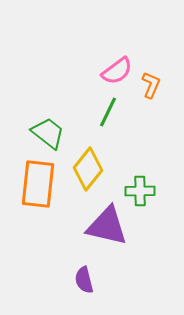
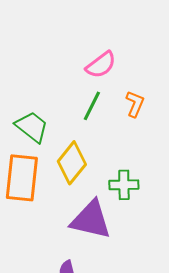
orange L-shape: (151, 85) -> (135, 104), moved

